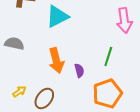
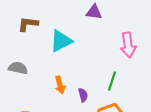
orange arrow: (56, 60) -> (60, 85), size x0.7

